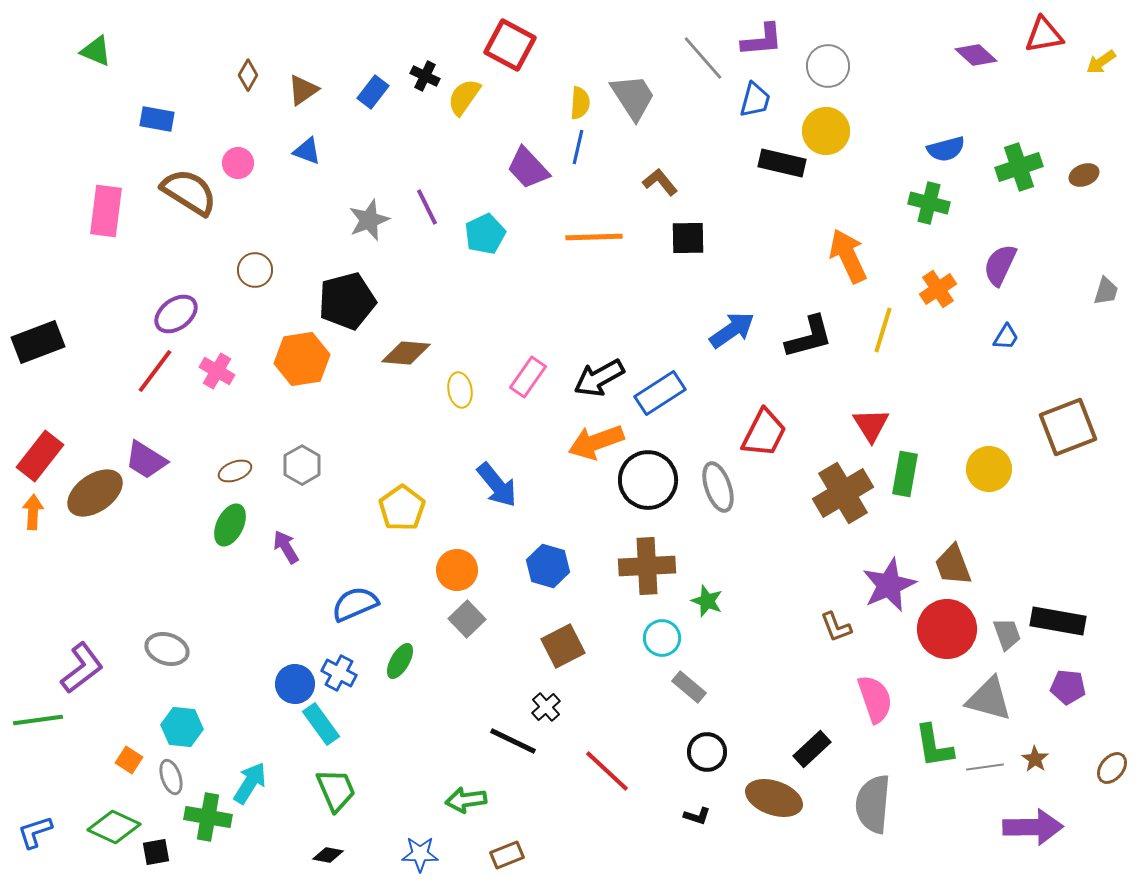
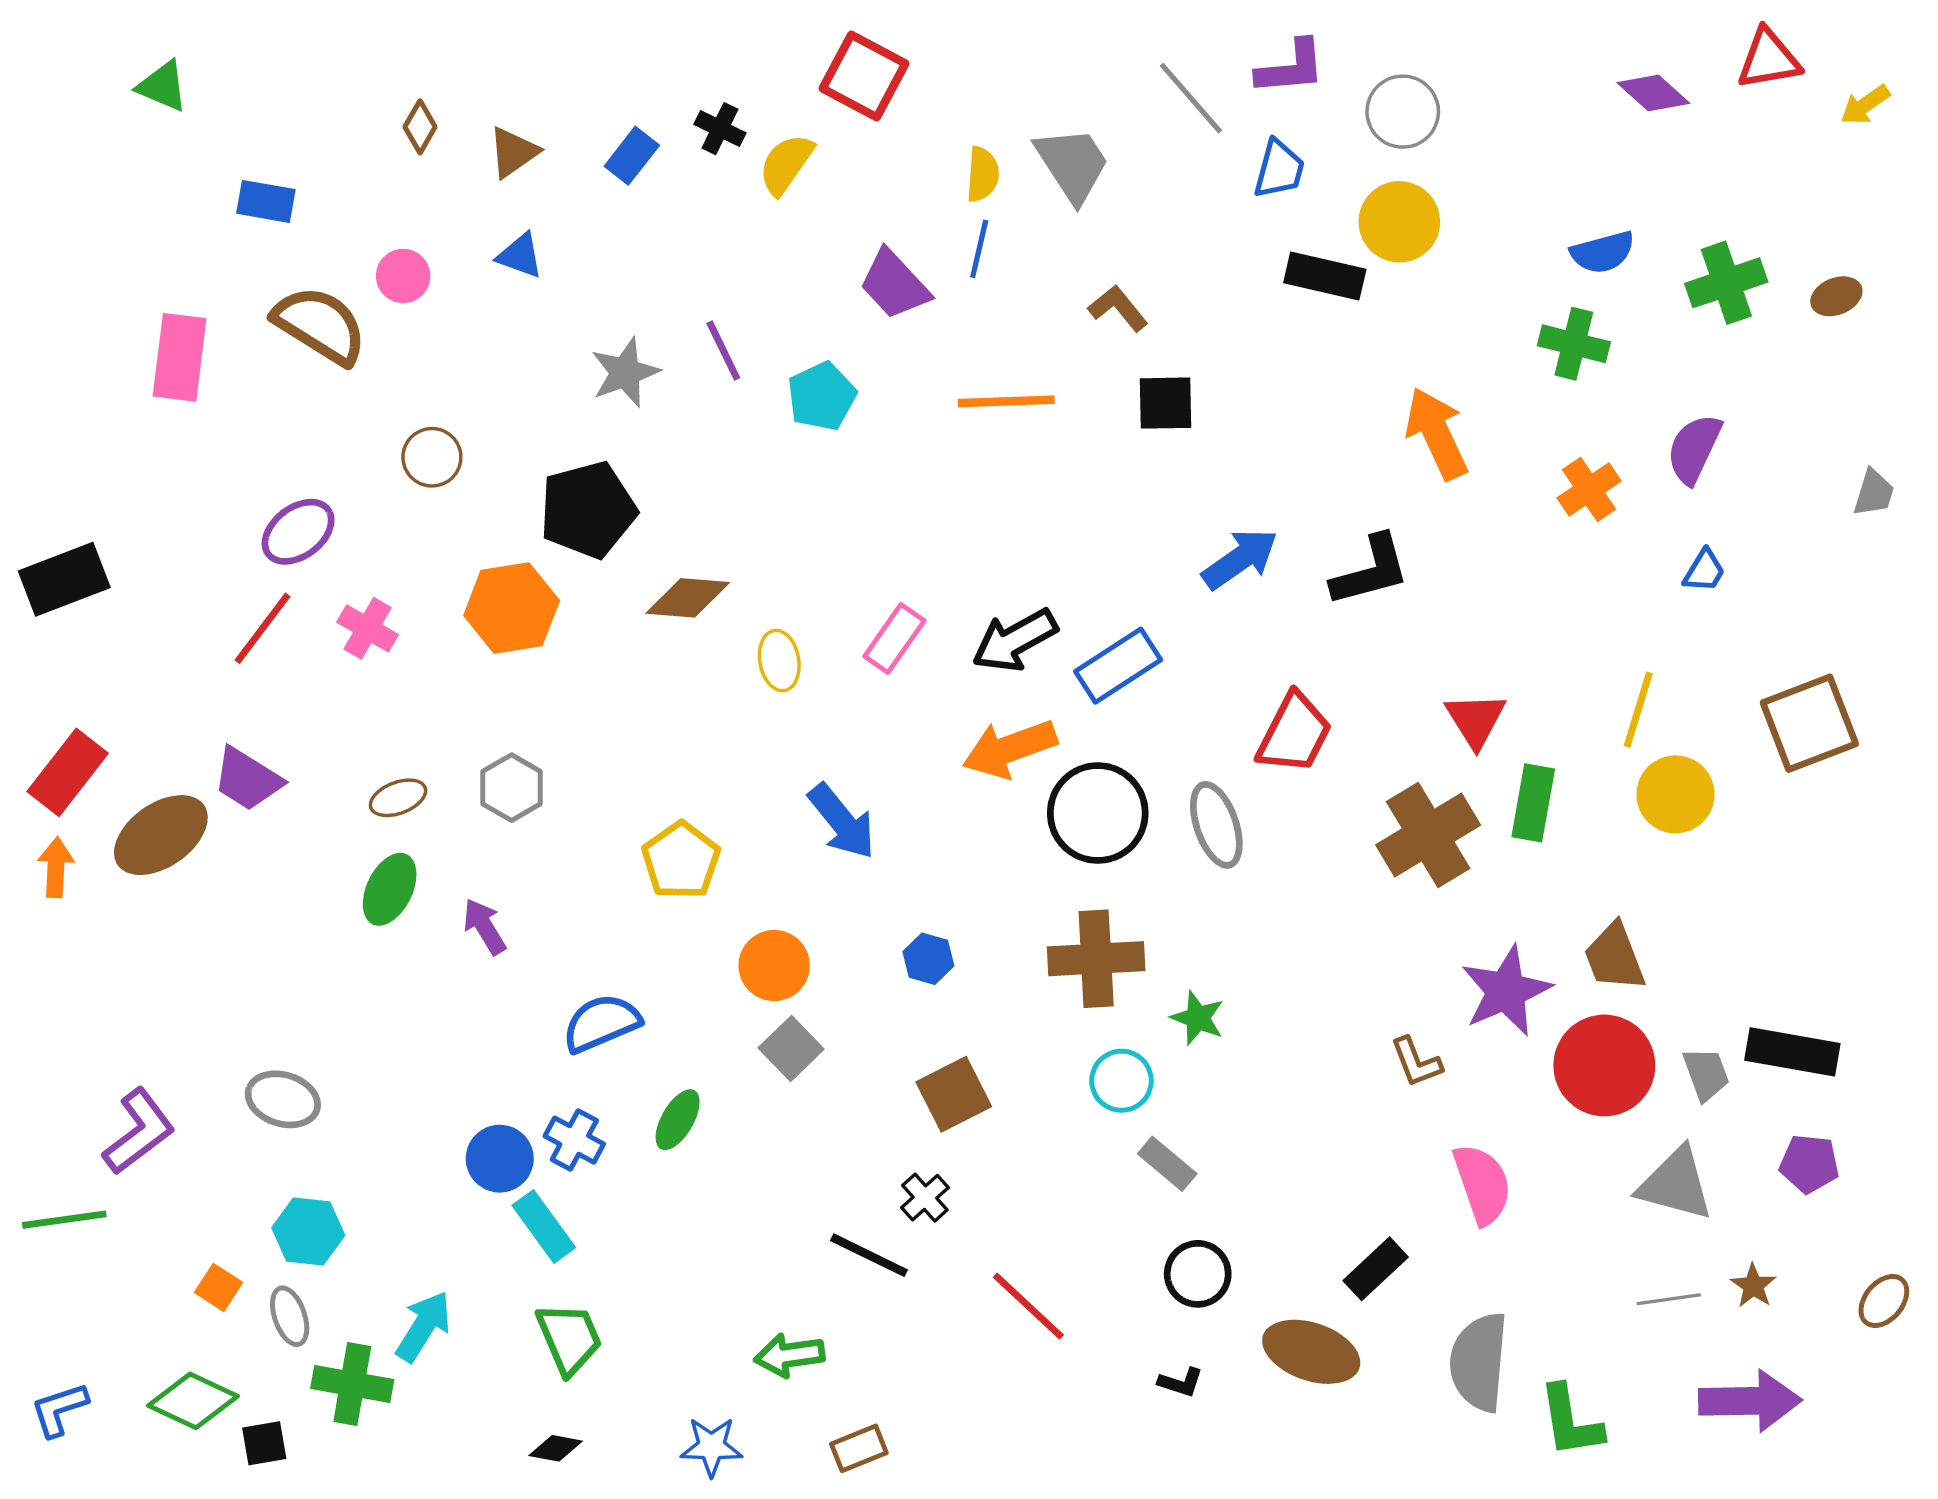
yellow line: (883, 330) -> (1638, 710), moved
blue hexagon: (548, 566) -> (928, 959), size x0.7
green L-shape: (934, 746) -> (1570, 1421), moved

